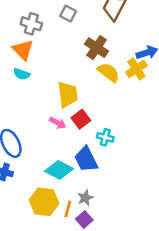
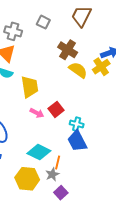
yellow trapezoid: (68, 94) -> (30, 87), moved
blue trapezoid: (86, 159) -> (77, 141), moved
gray star: (85, 198) -> (52, 174), moved
orange line: (68, 209) -> (58, 163), moved

